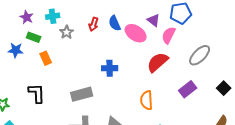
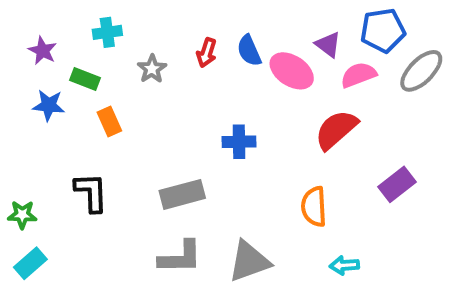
cyan cross: (53, 16) -> (107, 32), moved
purple star: (27, 17) -> (43, 51), moved
pink semicircle: (169, 35) -> (358, 75), turned 42
gray ellipse: (200, 55) -> (421, 71), moved

